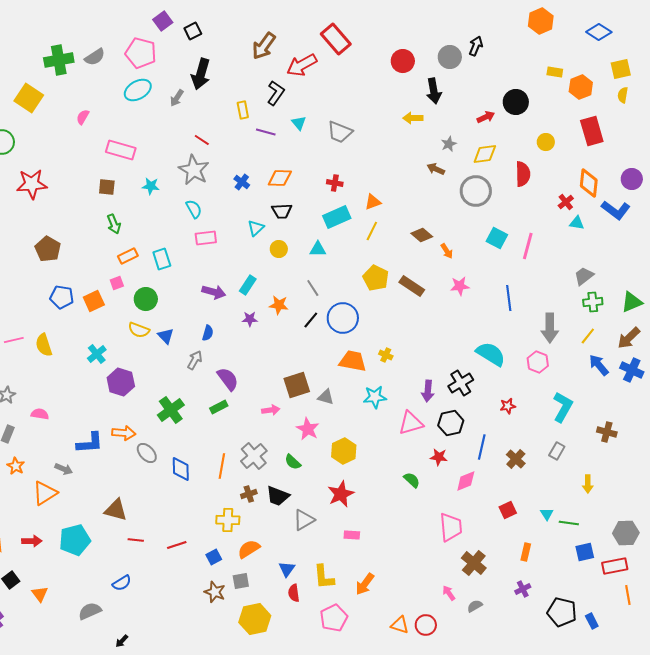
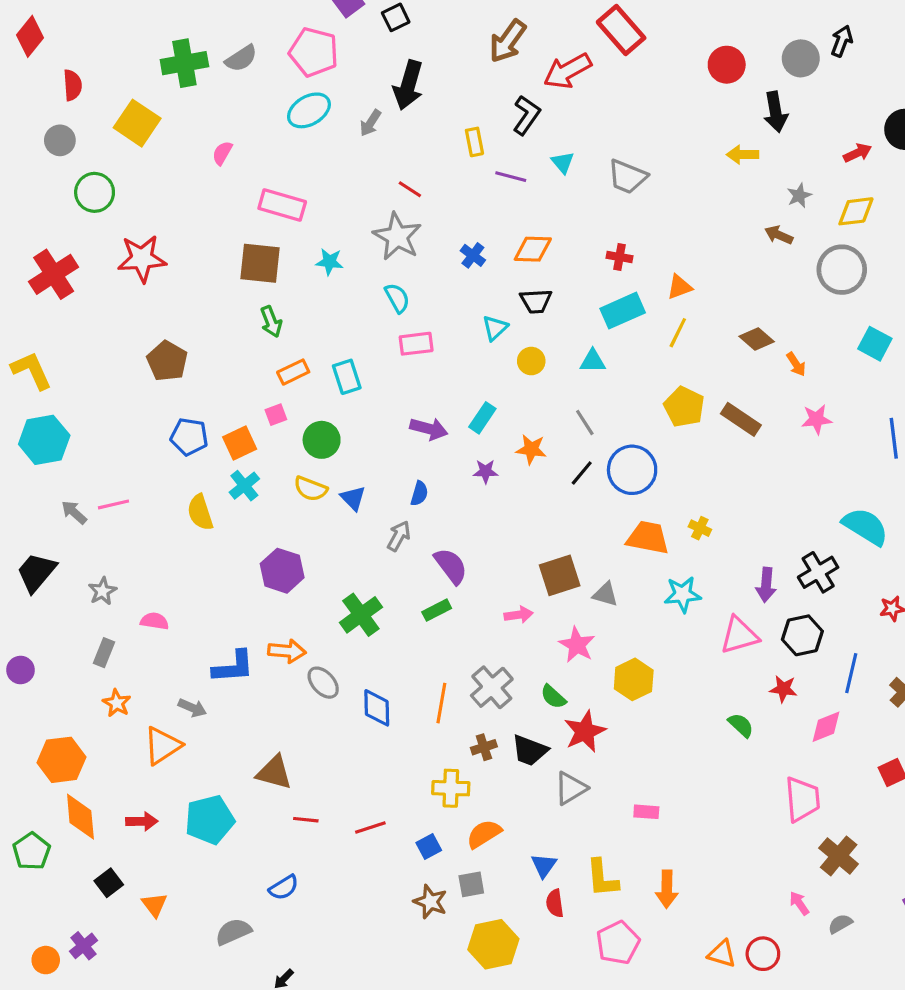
brown square: (107, 187) -> (260, 263), size x1.6
yellow semicircle: (44, 345) -> (200, 512), moved
cyan cross: (97, 354) -> (244, 486), moved
red star: (341, 494) -> (585, 731), moved
orange arrow: (365, 584) -> (667, 889), turned -35

